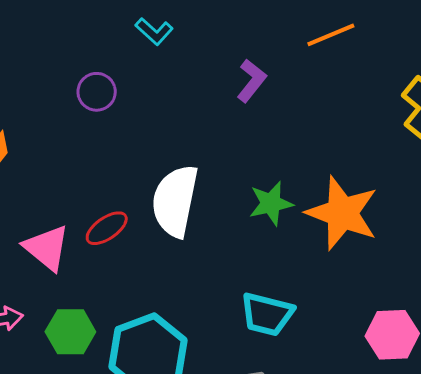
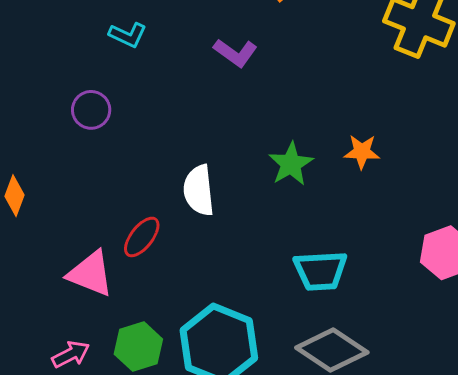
purple L-shape: (251, 81) -> (235, 53), turned 105
white semicircle: (175, 201) -> (199, 190), size x0.7
orange star: (342, 213) -> (362, 152), size x0.5

